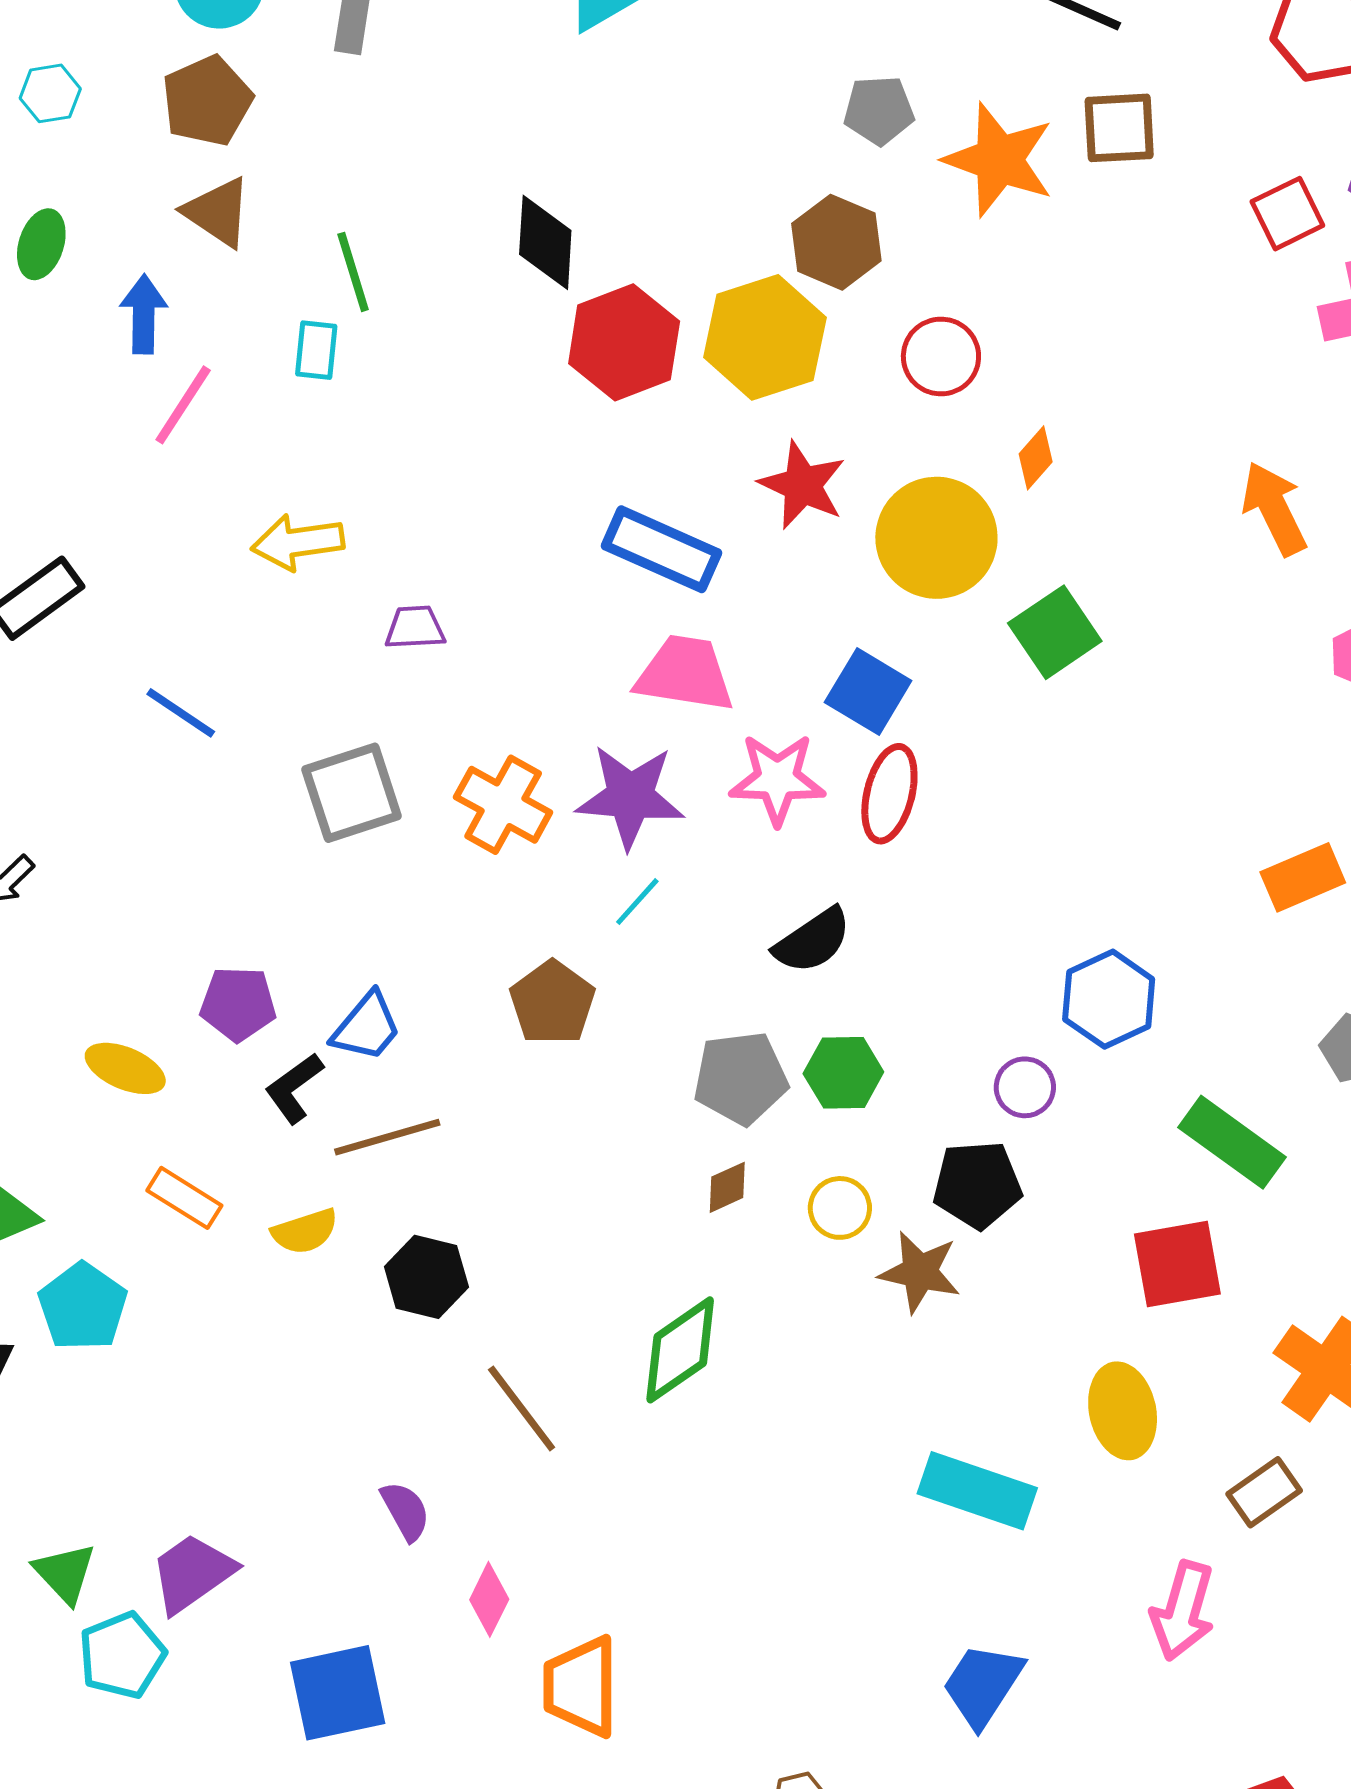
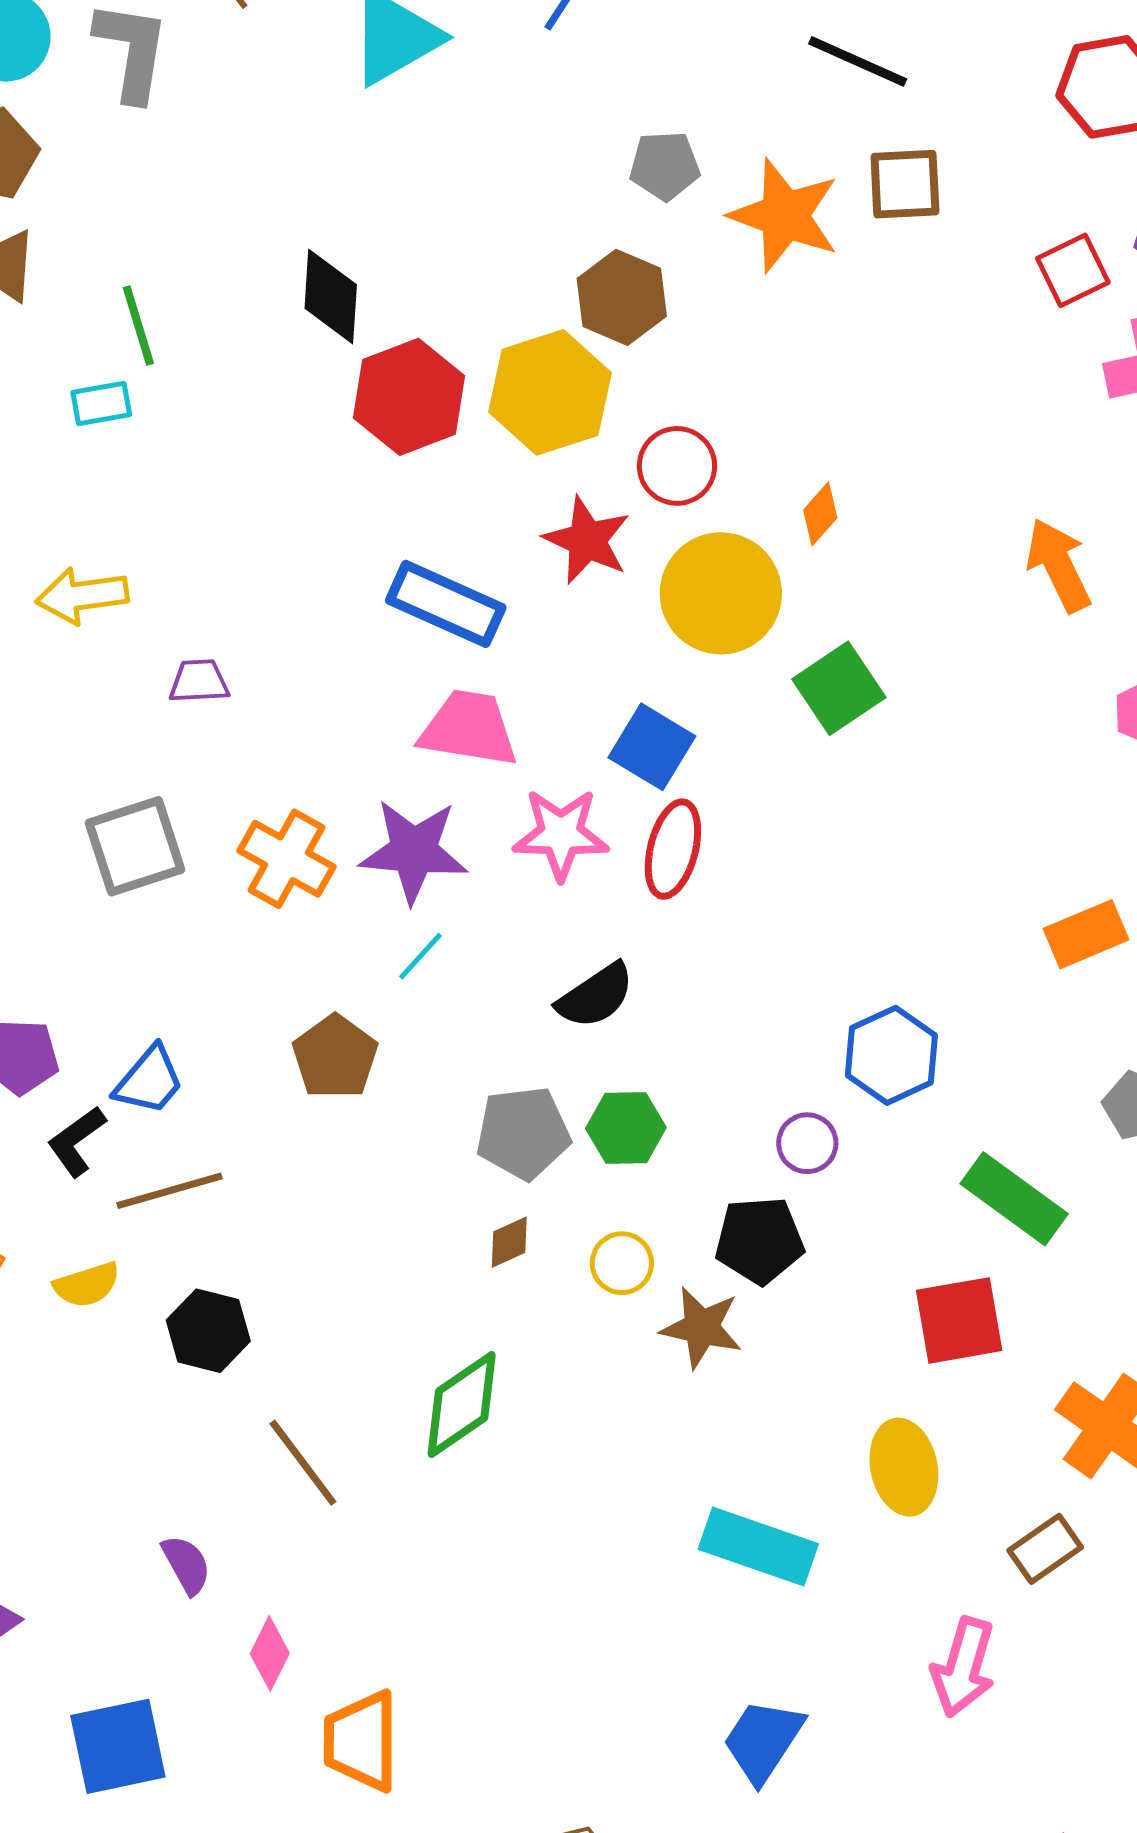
cyan rectangle: (316, 350) -> (101, 404), turned 74
red circle: (941, 357) -> (677, 466), moved

